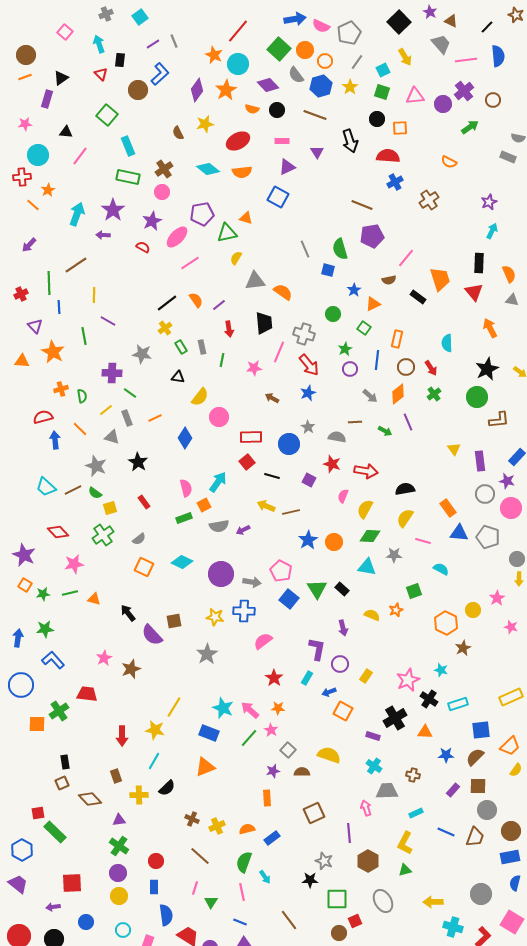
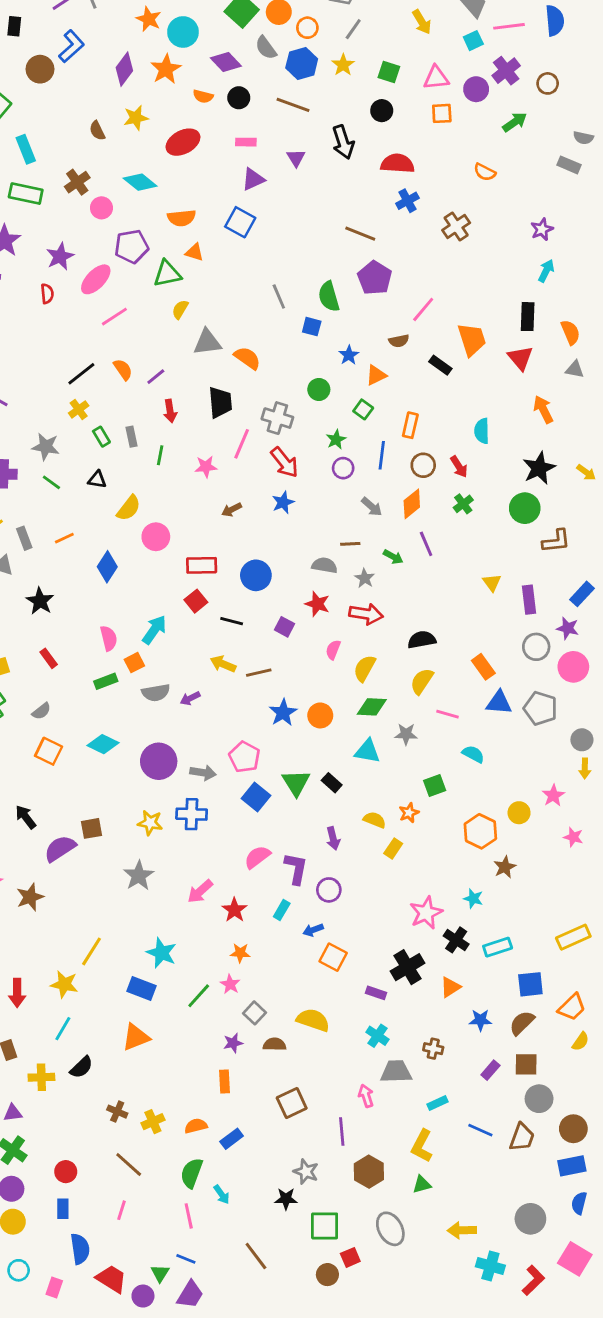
cyan square: (383, 70) -> (473, 41), moved
orange square: (400, 128) -> (442, 113), moved
orange semicircle: (242, 172) -> (182, 218), moved
pink circle: (162, 192) -> (101, 208), moved
purple pentagon: (372, 236) -> (375, 278), turned -30
red semicircle: (143, 247) -> (47, 294), turned 56
green line: (130, 393) -> (51, 482), moved
brown arrow: (272, 398) -> (232, 510), turned -56
gray star: (308, 427) -> (365, 578), moved
purple semicircle: (152, 635) -> (60, 848), turned 100
pink semicircle: (263, 641) -> (257, 857), moved
yellow rectangle: (366, 676) -> (393, 848), moved
pink arrow: (250, 710) -> (200, 891), moved, turned -84
orange triangle: (425, 732) -> (450, 987), turned -35
green triangle: (211, 902) -> (160, 1273), moved

